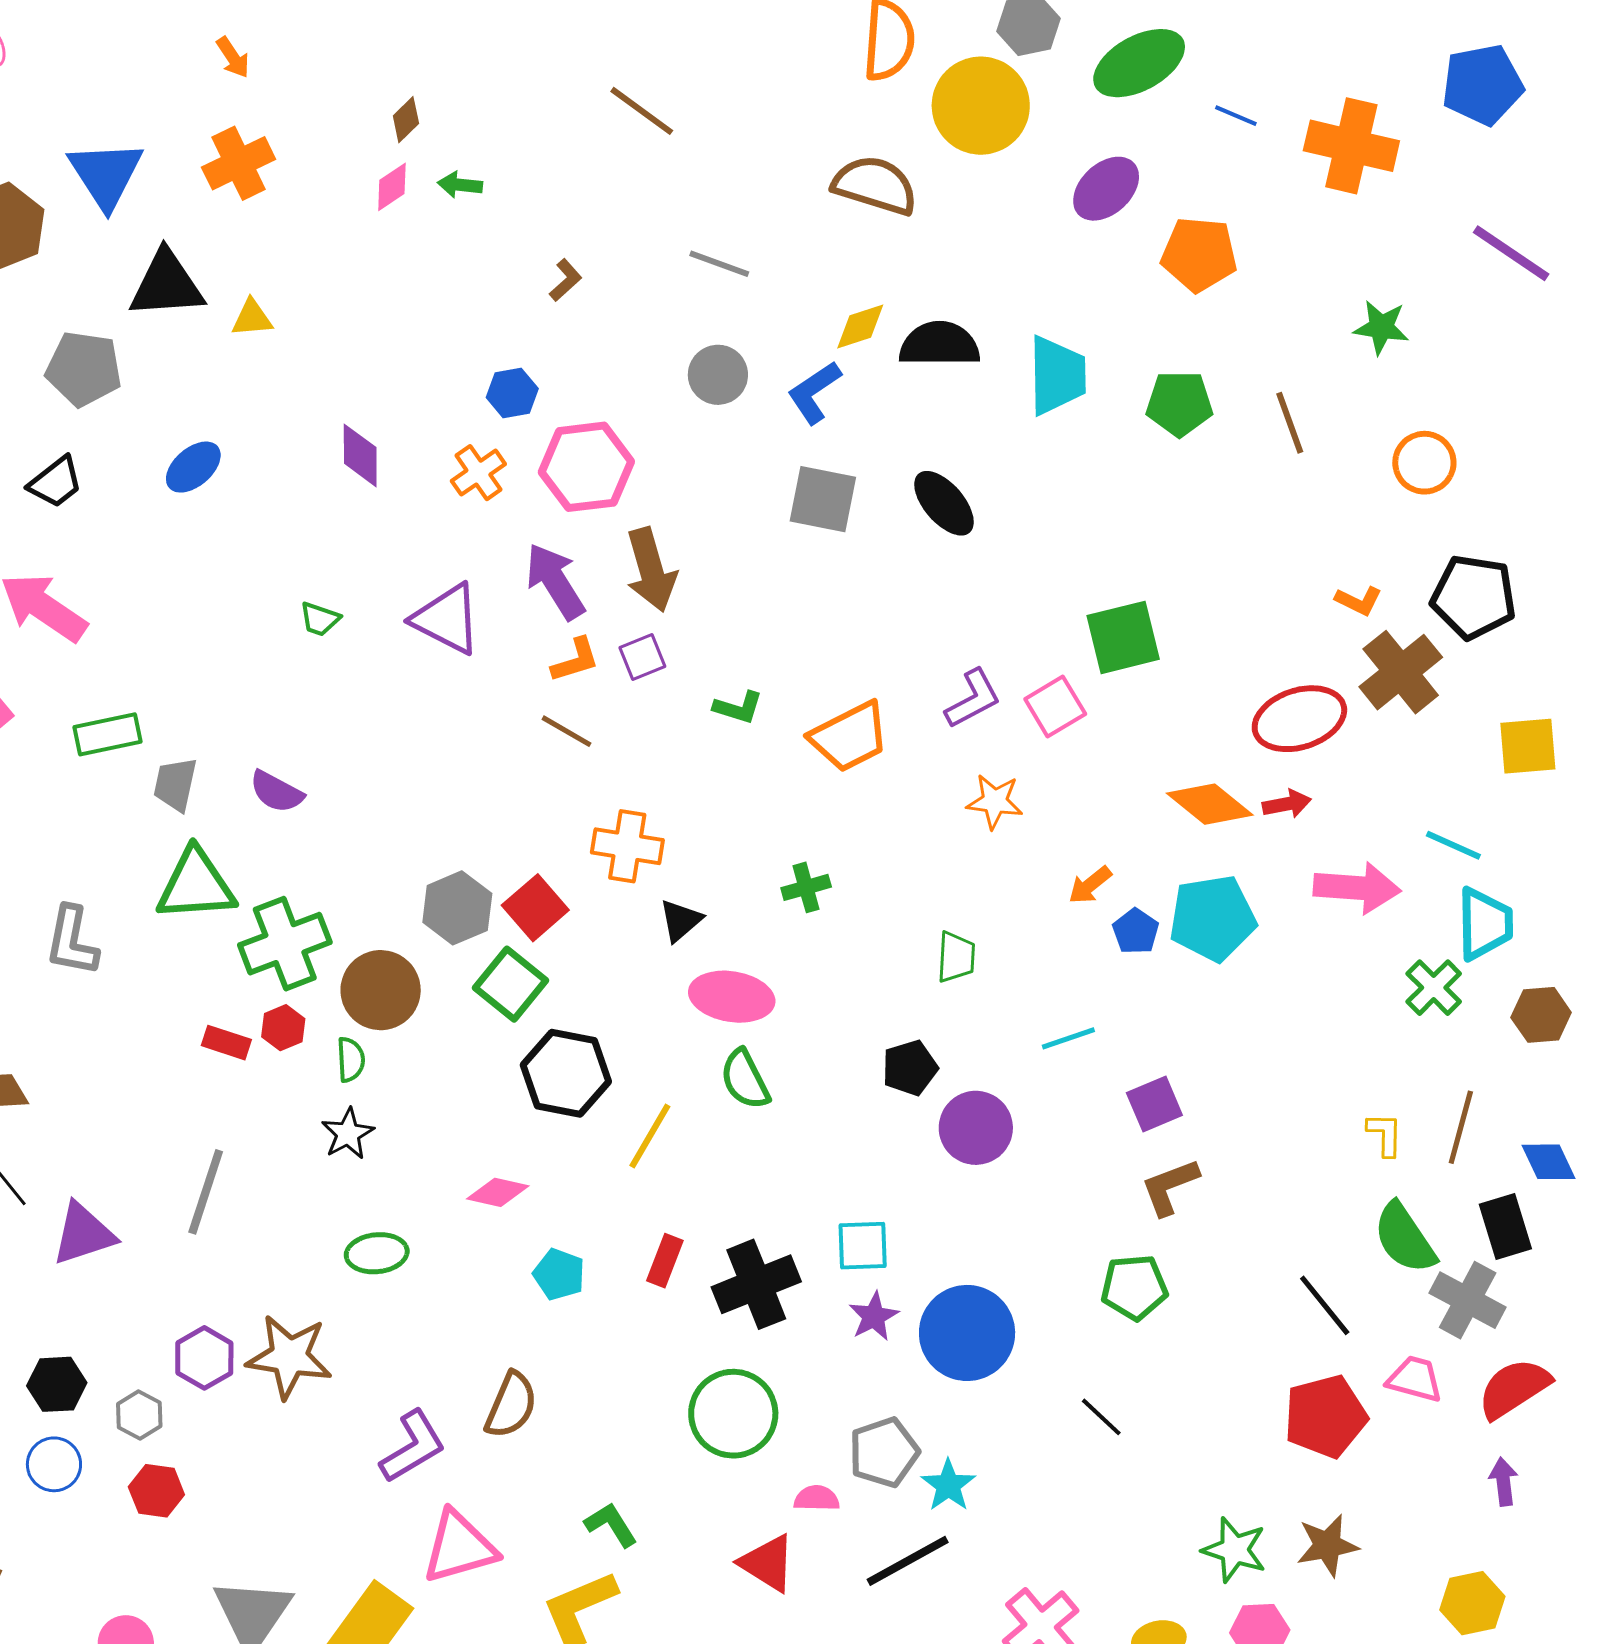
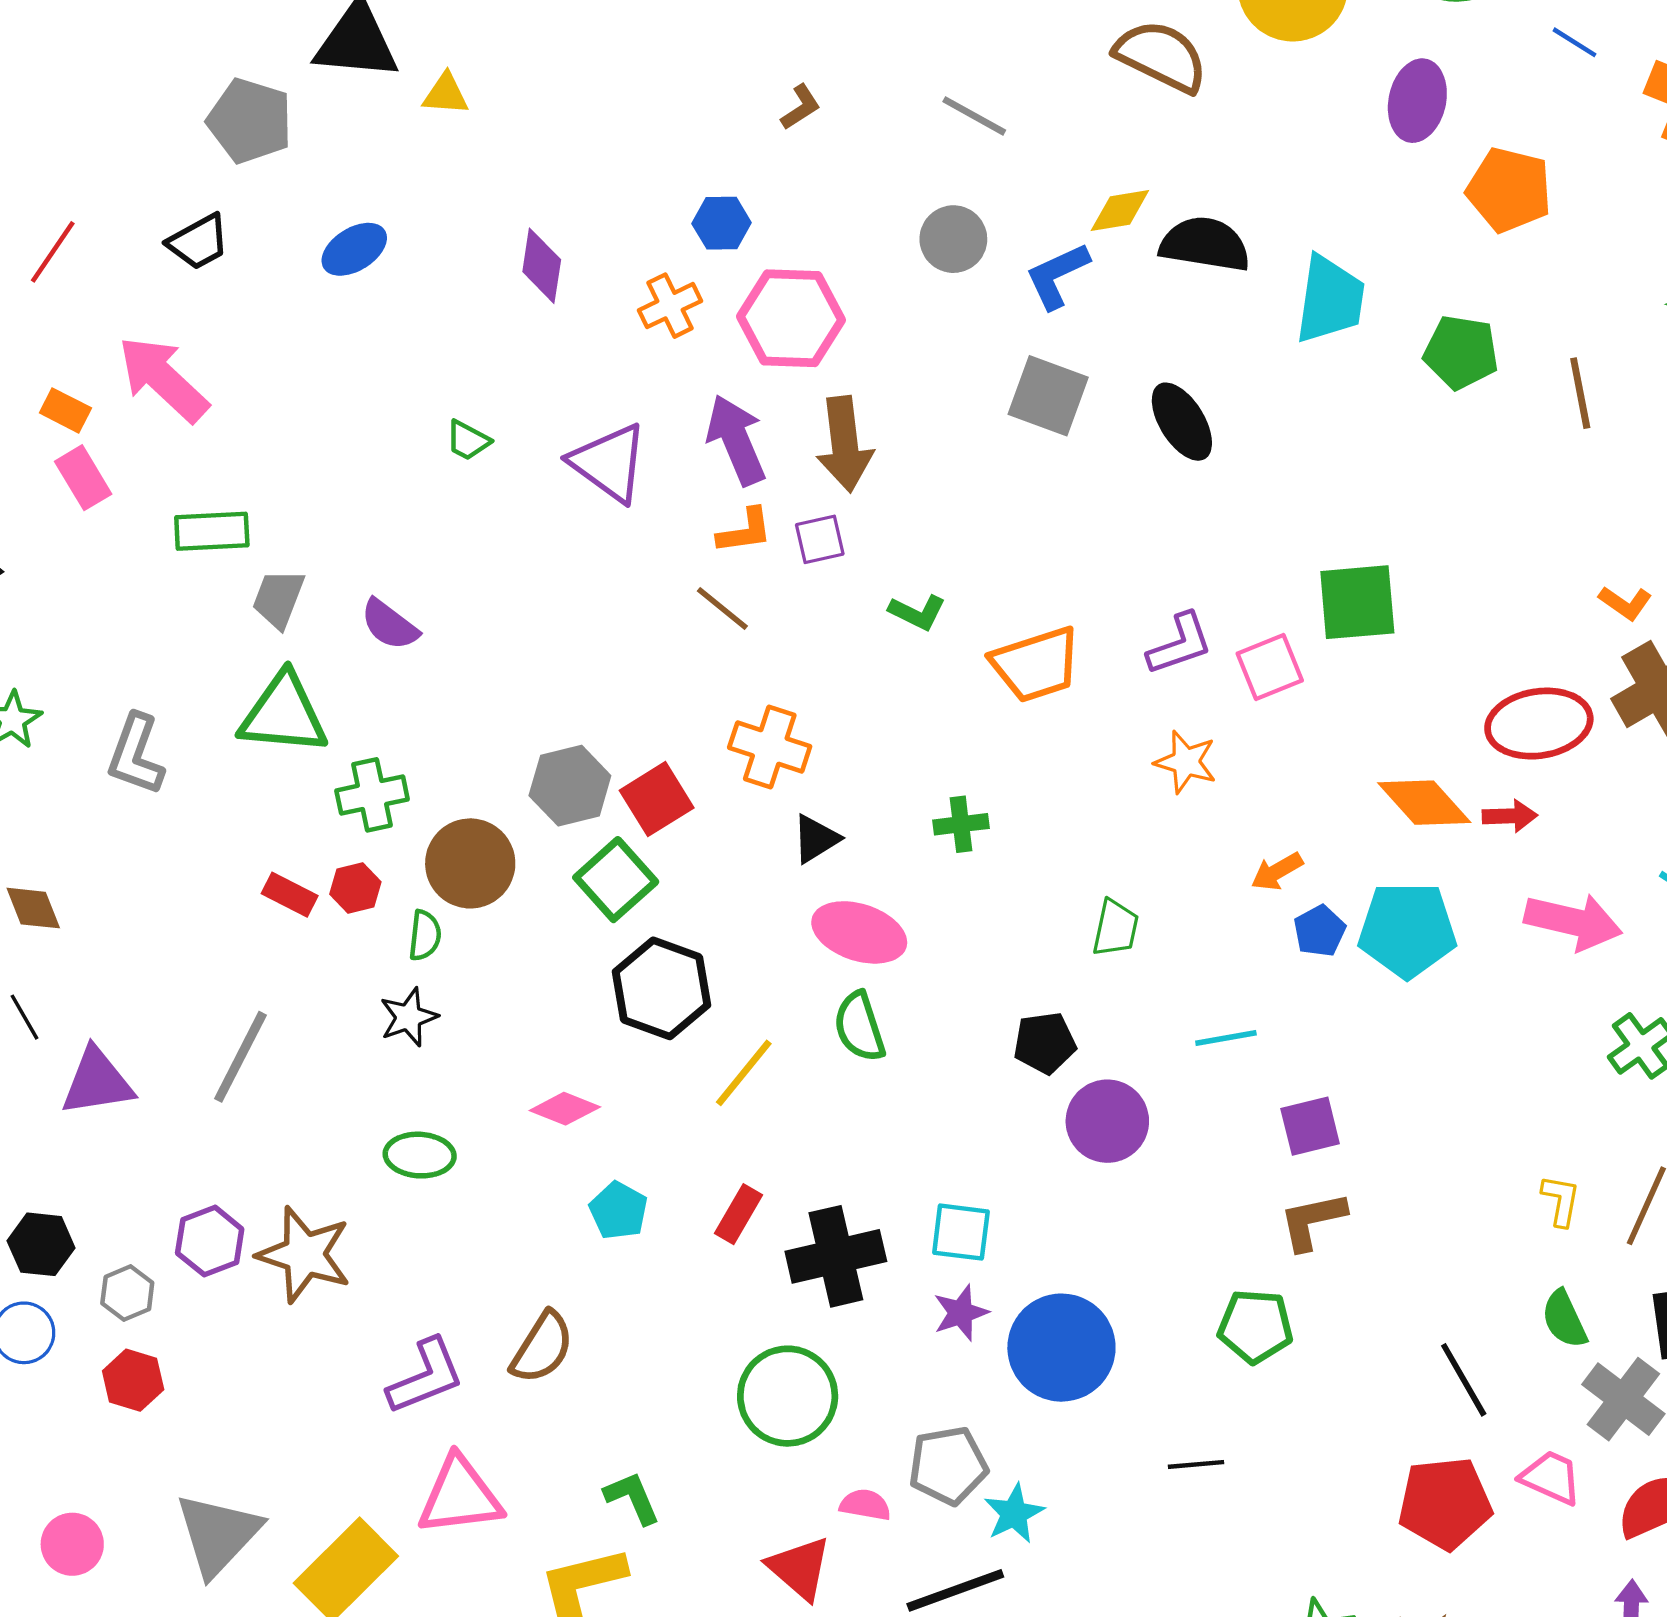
purple ellipse: (1106, 189) -> (1417, 101), turned -44
green cross: (285, 944) -> (372, 795), size x0.7
green semicircle: (1405, 1238) -> (1564, 1319), size x0.7
black line: (1101, 1417) -> (1196, 1464), turned -57

